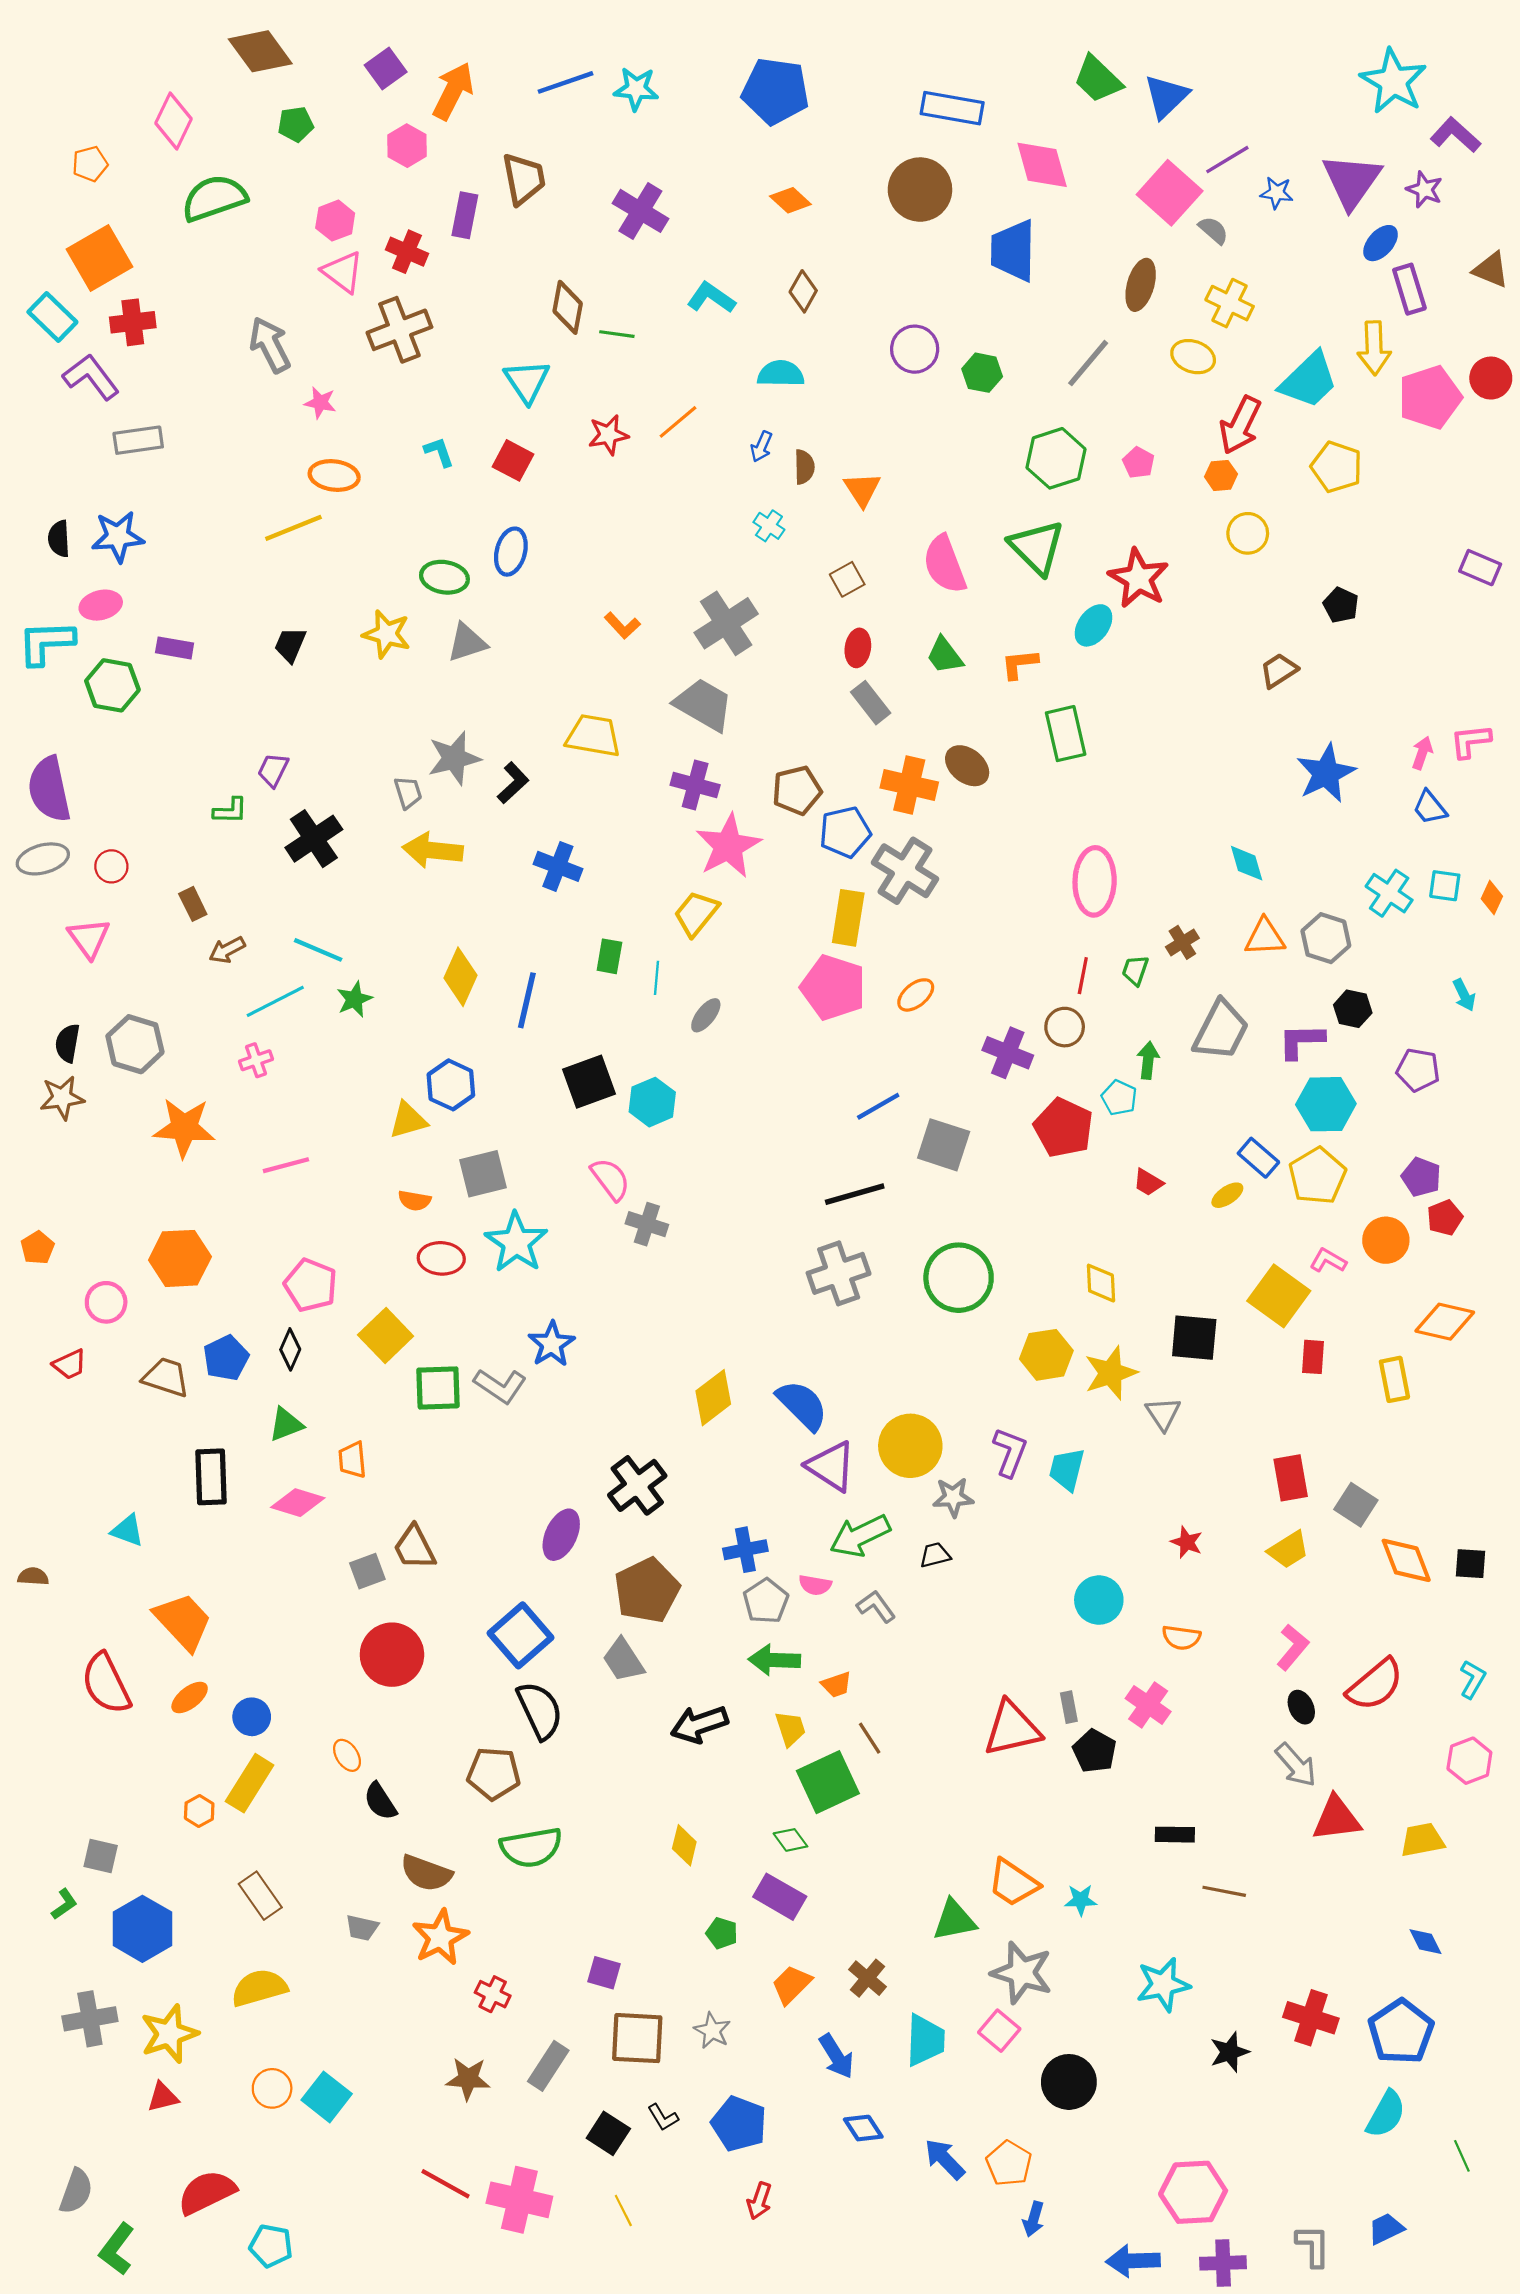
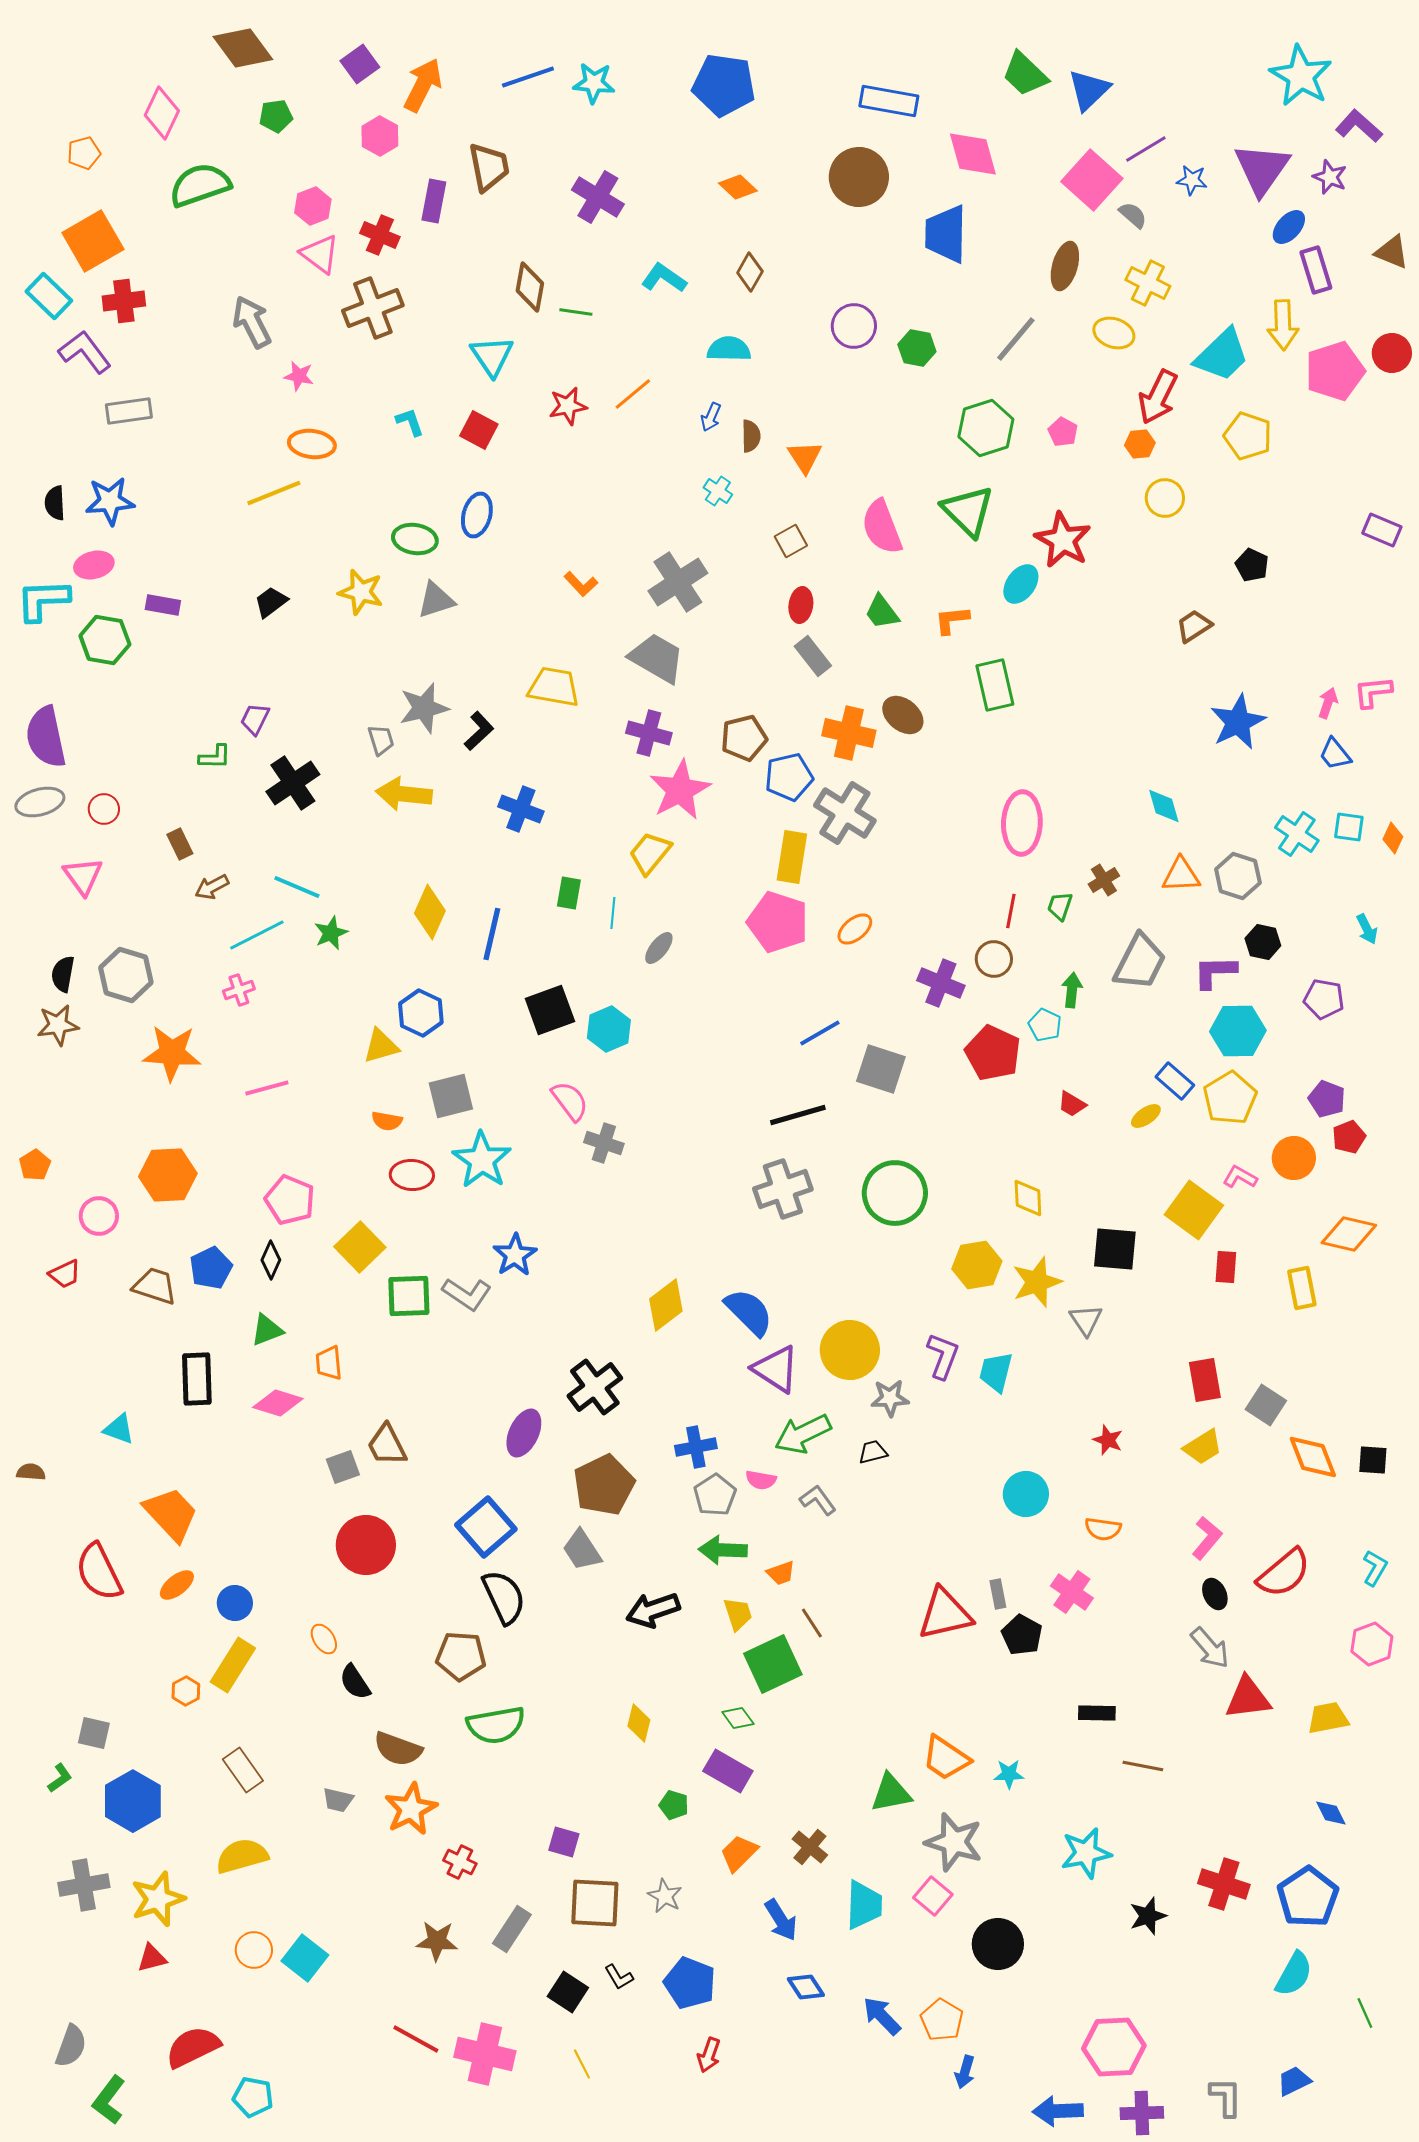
black trapezoid: (290, 645) -> (271, 602), turned 30

